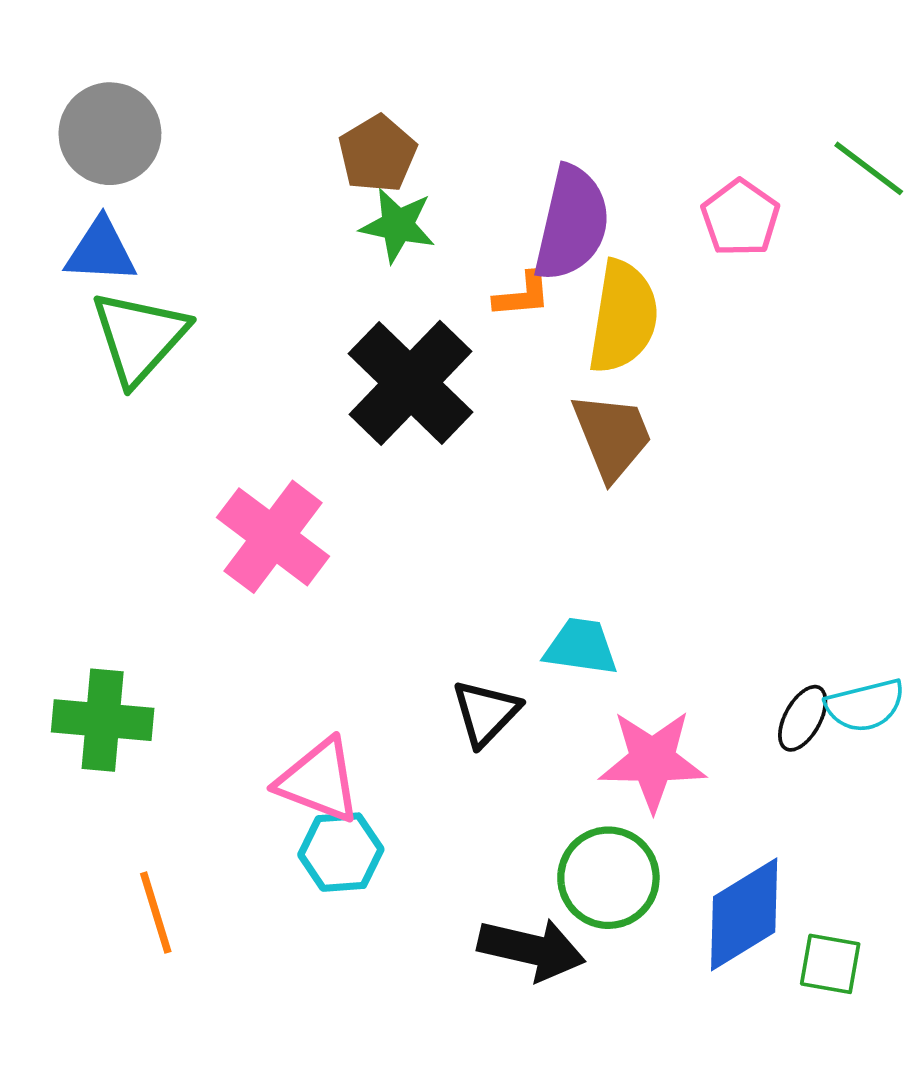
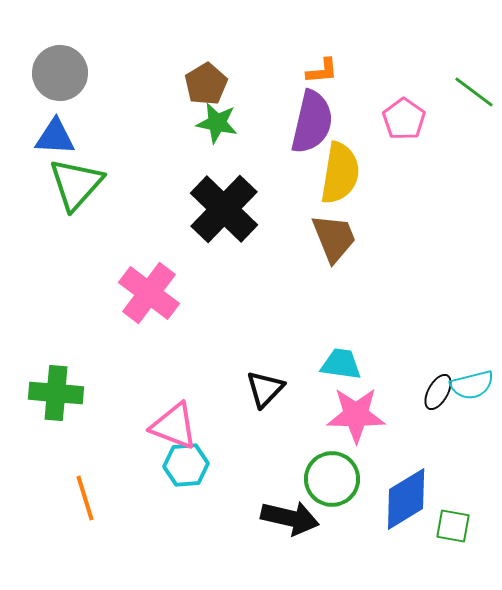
orange L-shape: (522, 295) -> (322, 71), moved
cyan trapezoid: (581, 647) -> (341, 364), moved

